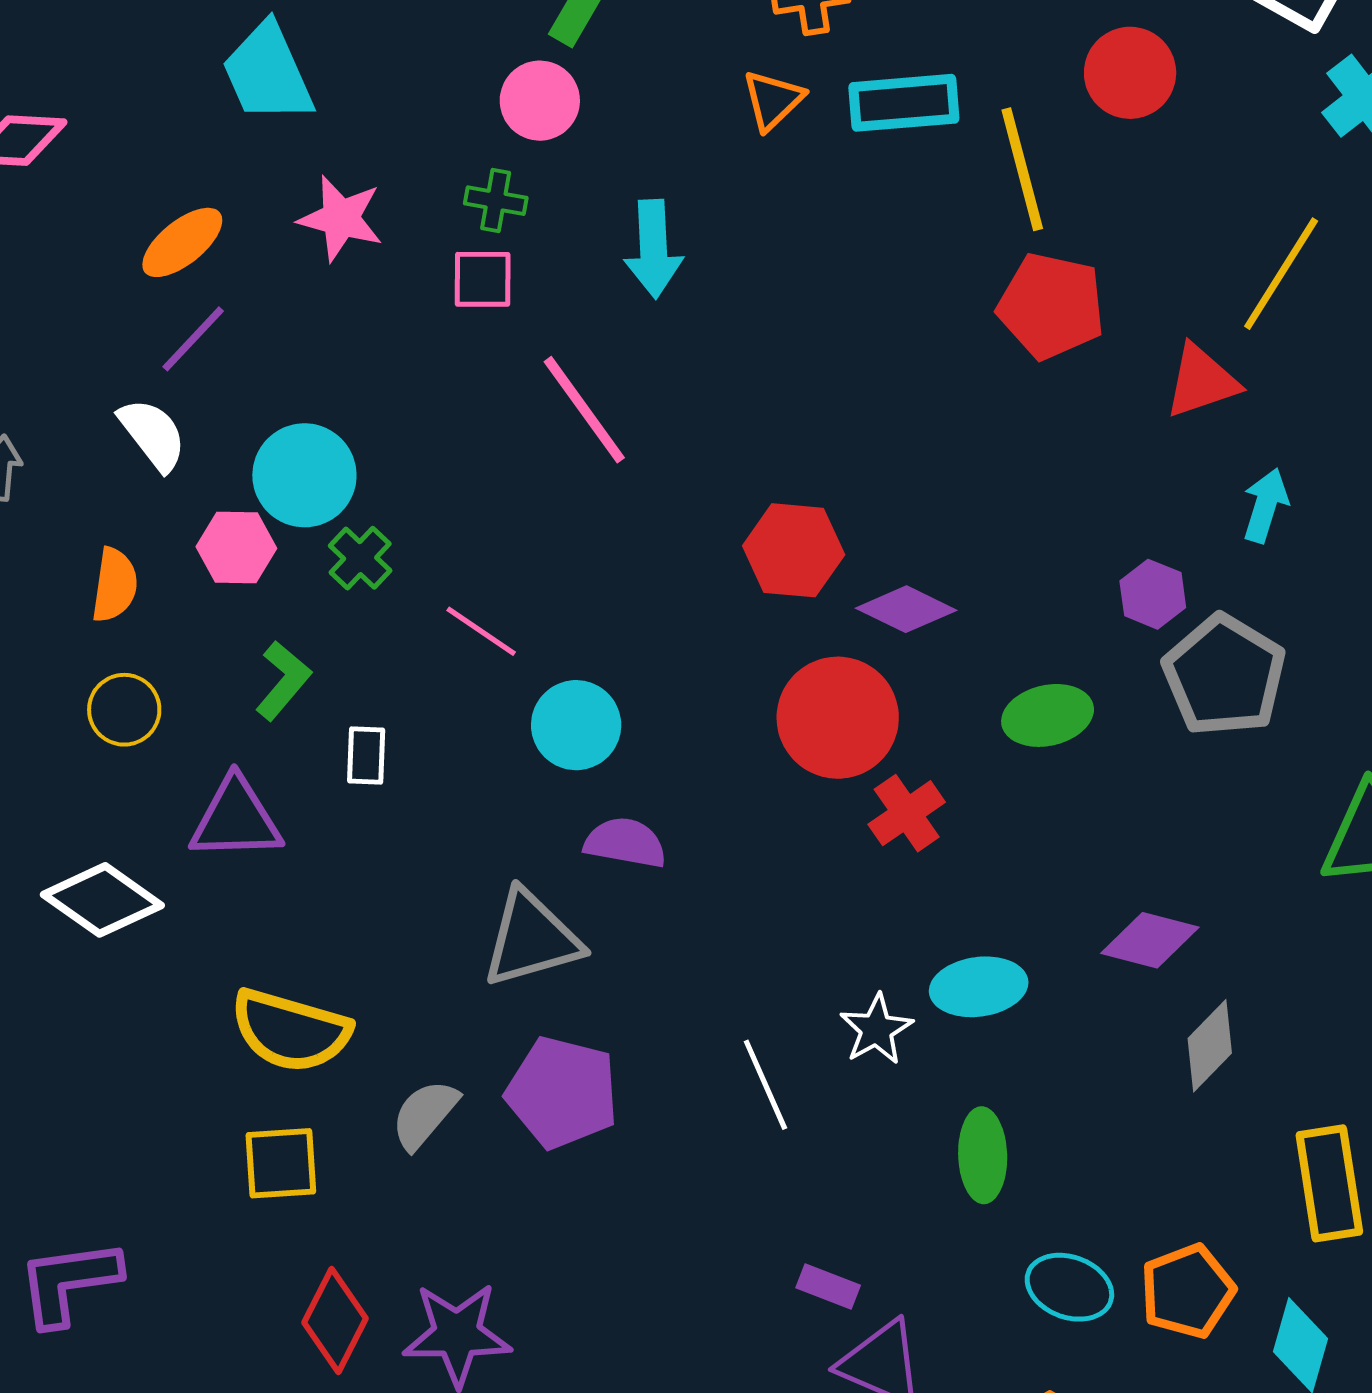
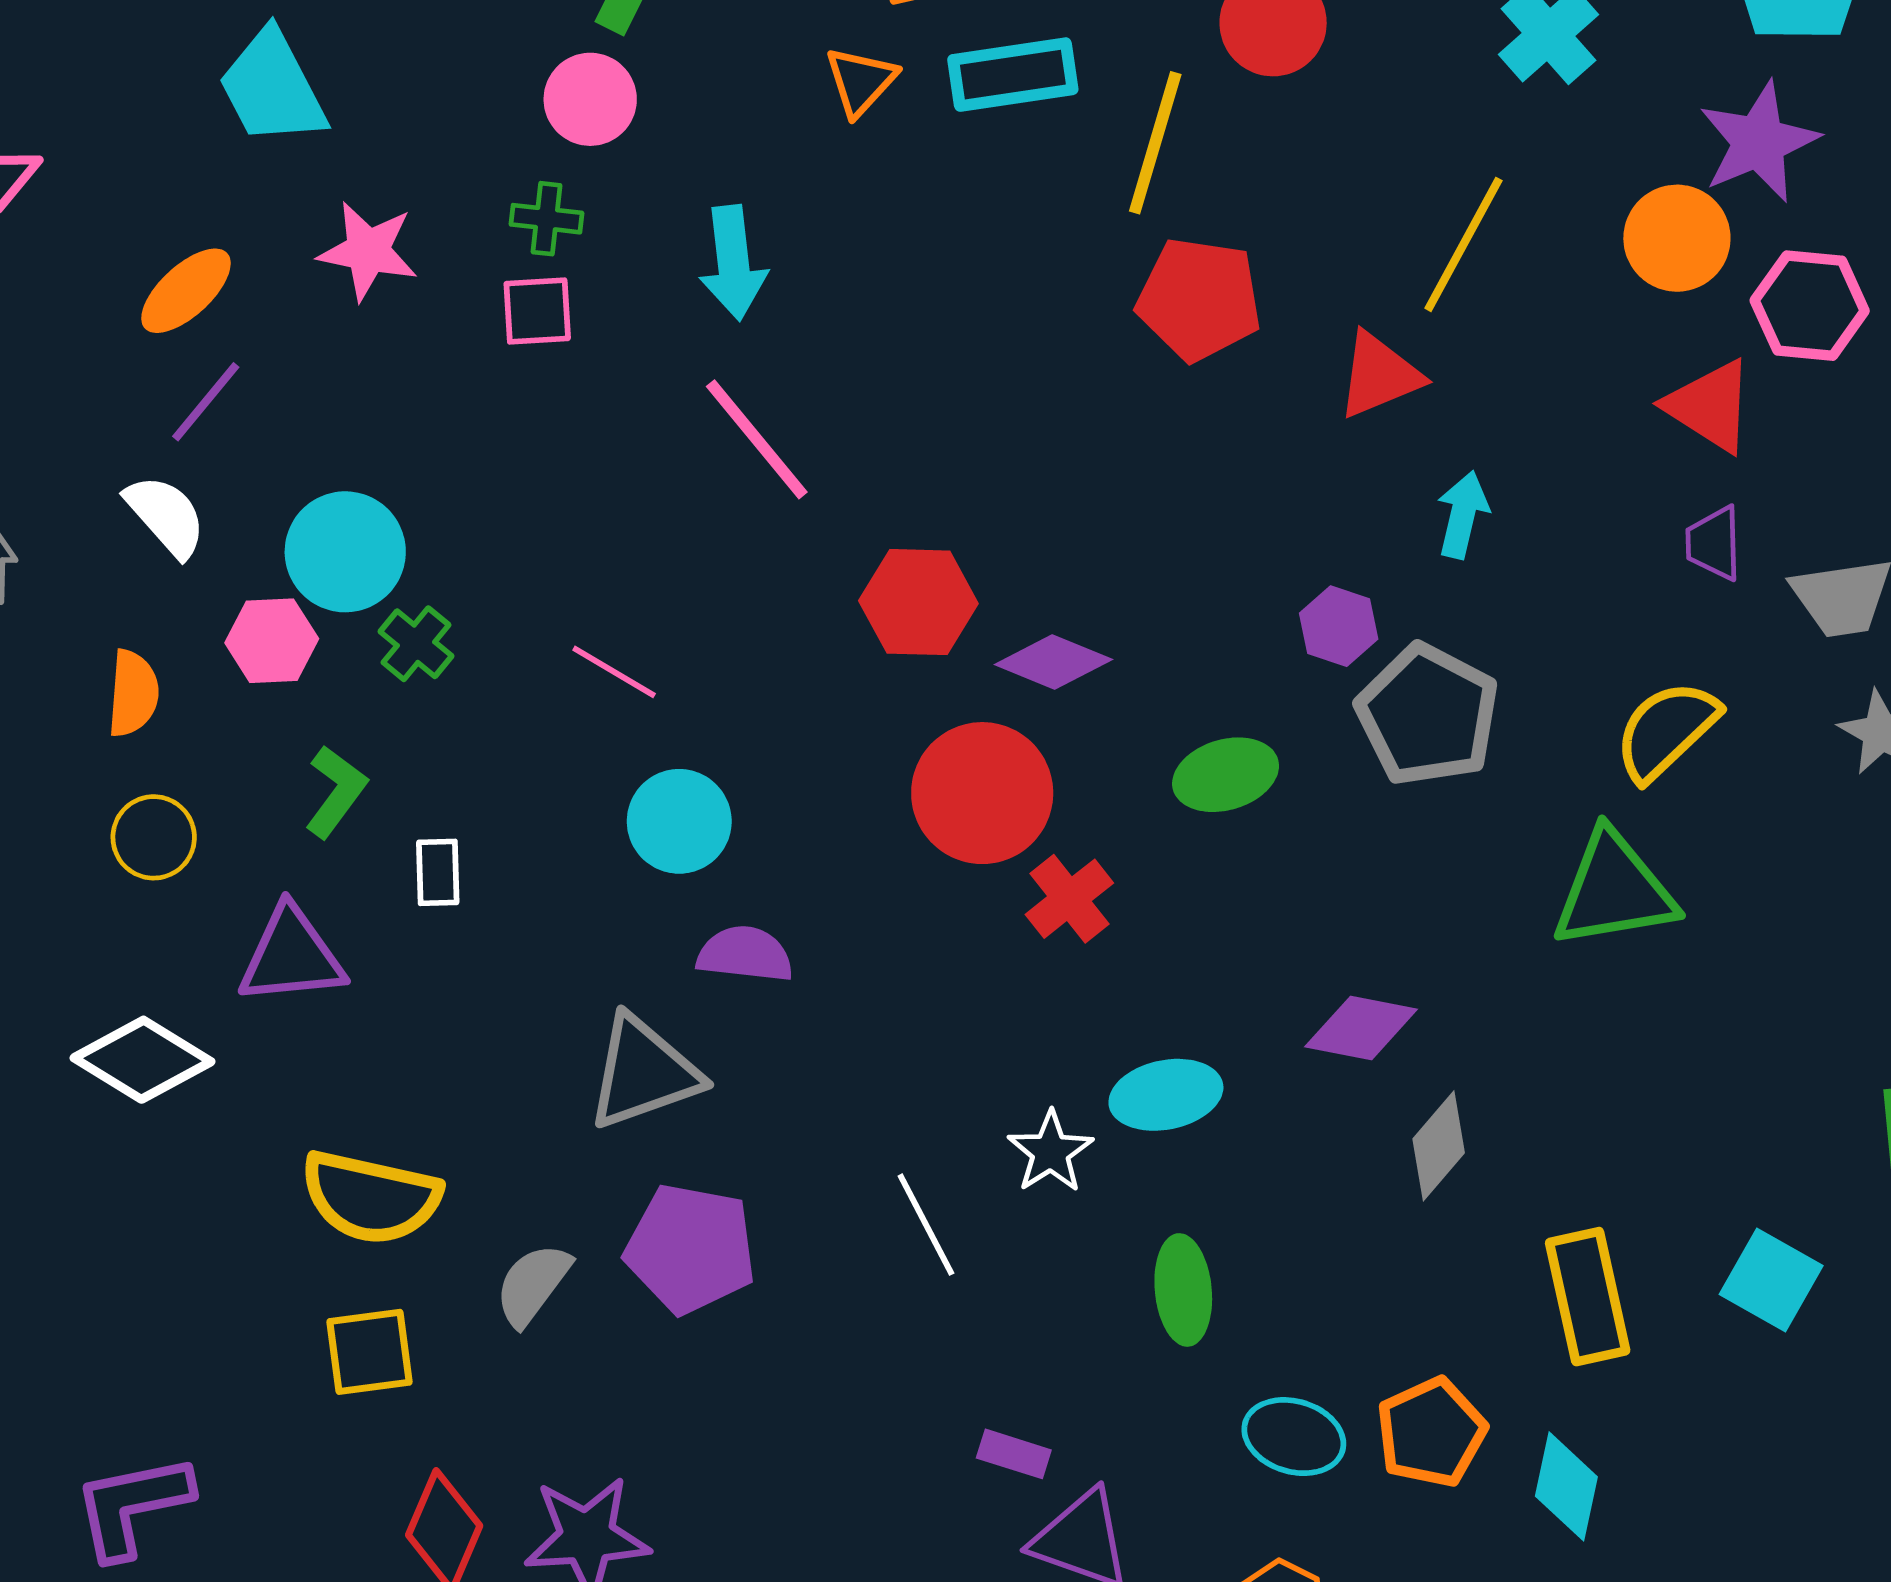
yellow line: (1022, 169) -> (1155, 143), turned 35
pink line: (584, 410) -> (757, 439), moved
pink line: (481, 631) -> (614, 672), moved

